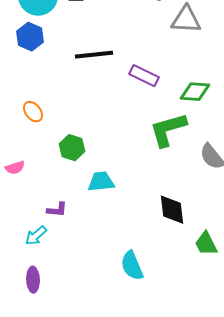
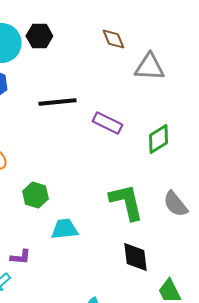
green diamond: (195, 92) -> (158, 139), turned -36
green L-shape: (168, 130) -> (126, 202), moved, turned 93

